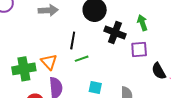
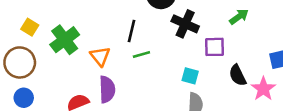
green arrow: (142, 23) -> (239, 17), moved, turned 70
green cross: (24, 69) -> (65, 40), moved, turned -30
cyan square: (95, 88) -> (190, 76), moved

